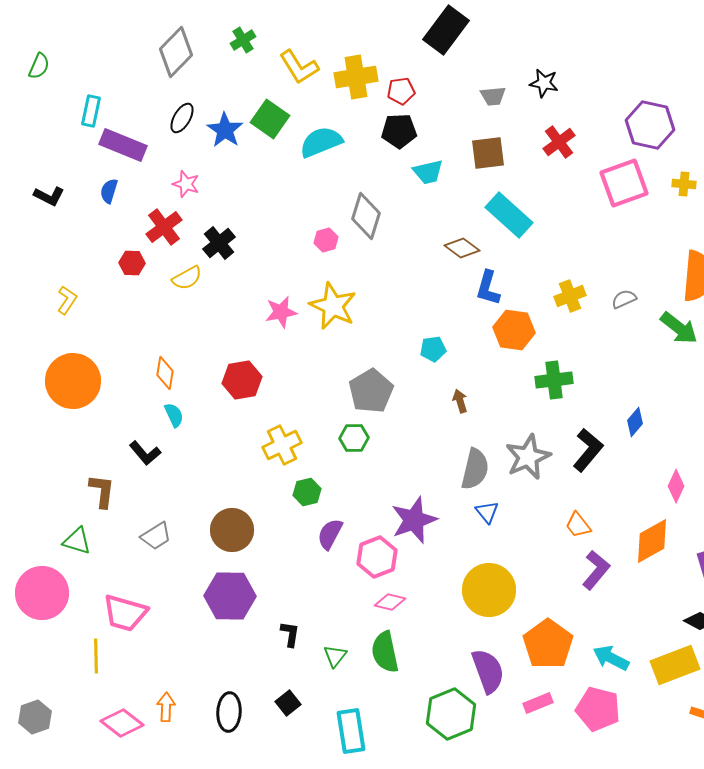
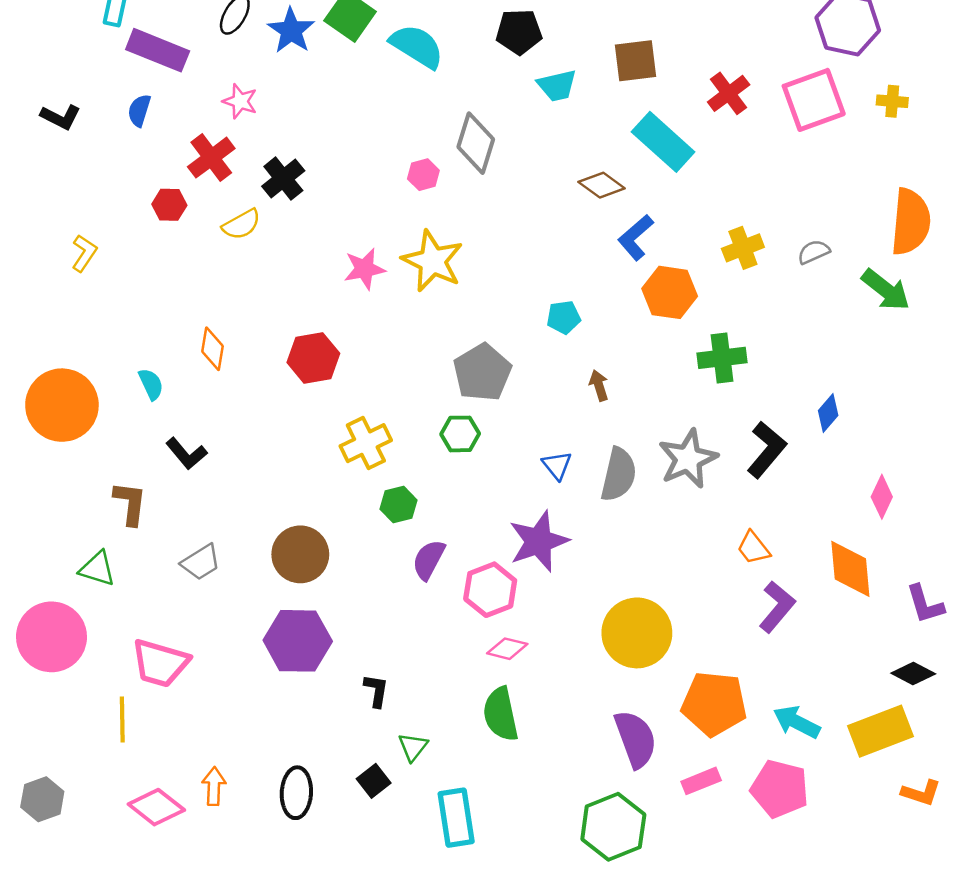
cyan semicircle: (321, 142) -> (417, 46), turned 54
red cross: (559, 142) -> (729, 93), moved
blue L-shape: (488, 288) -> (636, 237), turned 33
orange circle: (73, 381) -> (62, 405), moved
cyan semicircle: (174, 415) -> (151, 384), moved
blue triangle: (487, 512) -> (557, 465), moved
orange diamond: (652, 541) -> (850, 569), turned -66
orange pentagon: (548, 644) -> (714, 704), turned -30
green triangle: (335, 656) -> (413, 747), moved
green hexagon: (451, 714) -> (613, 827), moved

